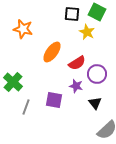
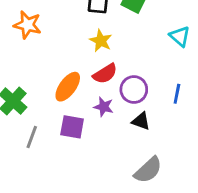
yellow star: (87, 32) -> (101, 41), moved
orange ellipse: (52, 52) -> (68, 87), moved
black triangle: (95, 103) -> (141, 121), moved, turned -32

